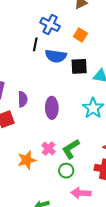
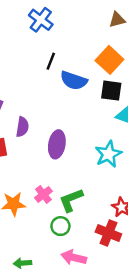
blue cross: (50, 24) -> (41, 20), moved
orange square: (80, 35) -> (109, 60), size x1.5
black square: (79, 66) -> (111, 91), moved

